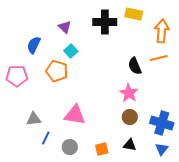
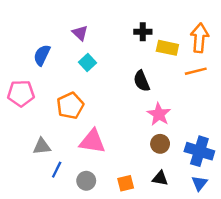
yellow rectangle: (134, 14) -> (167, 48), moved
black cross: (105, 22) -> (143, 32), moved, size x0.6
black semicircle: (135, 66) -> (142, 81), moved
orange pentagon: (57, 71) -> (70, 106), moved, turned 30

